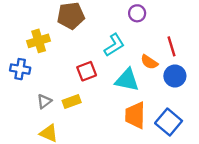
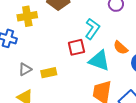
cyan L-shape: (114, 45) -> (92, 29), turned -30
red square: (87, 71) -> (76, 47), moved

